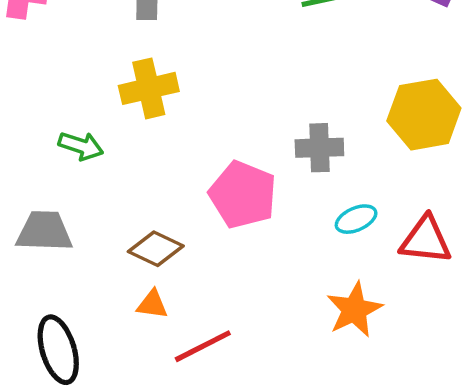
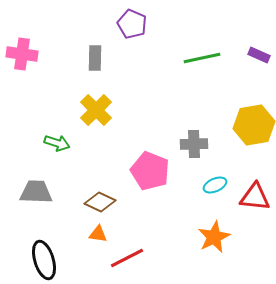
yellow cross: (149, 88) -> (96, 110), turned -32

